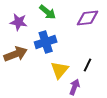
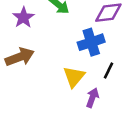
purple star: (19, 22) -> (23, 18), turned 30
blue cross: (46, 42) -> (91, 42), moved

